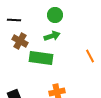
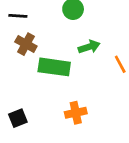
green arrow: (52, 36) -> (89, 47), moved

